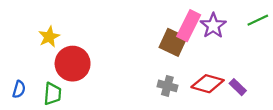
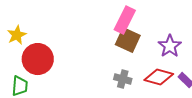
pink rectangle: (189, 26) -> (125, 20), moved
purple star: (213, 26) -> (170, 46), moved

